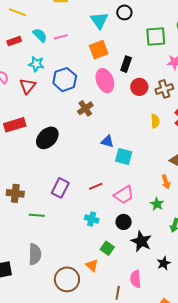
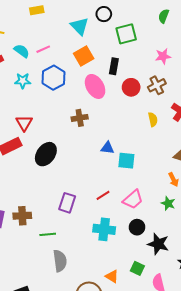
green square: (156, 37) -> (126, 34), moved
blue hexagon: (65, 80) -> (53, 78), moved
red triangle: (28, 86) -> (24, 123), moved
brown cross: (85, 108) -> (80, 118), turned 35
cyan cross: (92, 219) -> (104, 229), size x1.5
green square: (107, 248) -> (137, 268), moved
gray semicircle: (35, 254) -> (60, 261), moved

